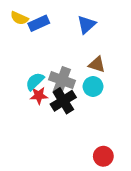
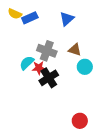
gray cross: (62, 80) -> (47, 51), moved
cyan circle: (93, 87) -> (85, 67), moved
red star: (39, 96) -> (39, 68), moved

